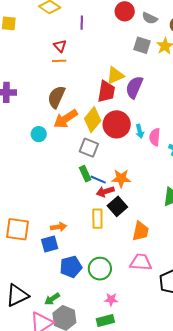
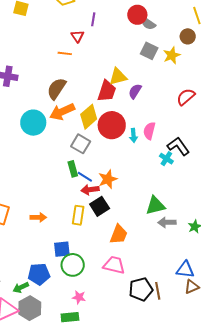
gray semicircle: (150, 18) -> (148, 23), moved
red triangle: (60, 46) -> (78, 36), moved
purple semicircle: (134, 87) -> (135, 91), size x0.7
cyan circle: (39, 134) -> (33, 123), size x1.6
pink semicircle: (155, 137) -> (149, 131), moved
orange star: (121, 178) -> (108, 179), turned -30
blue square: (50, 244) -> (62, 249), moved
blue pentagon: (71, 267) -> (39, 274), moved

